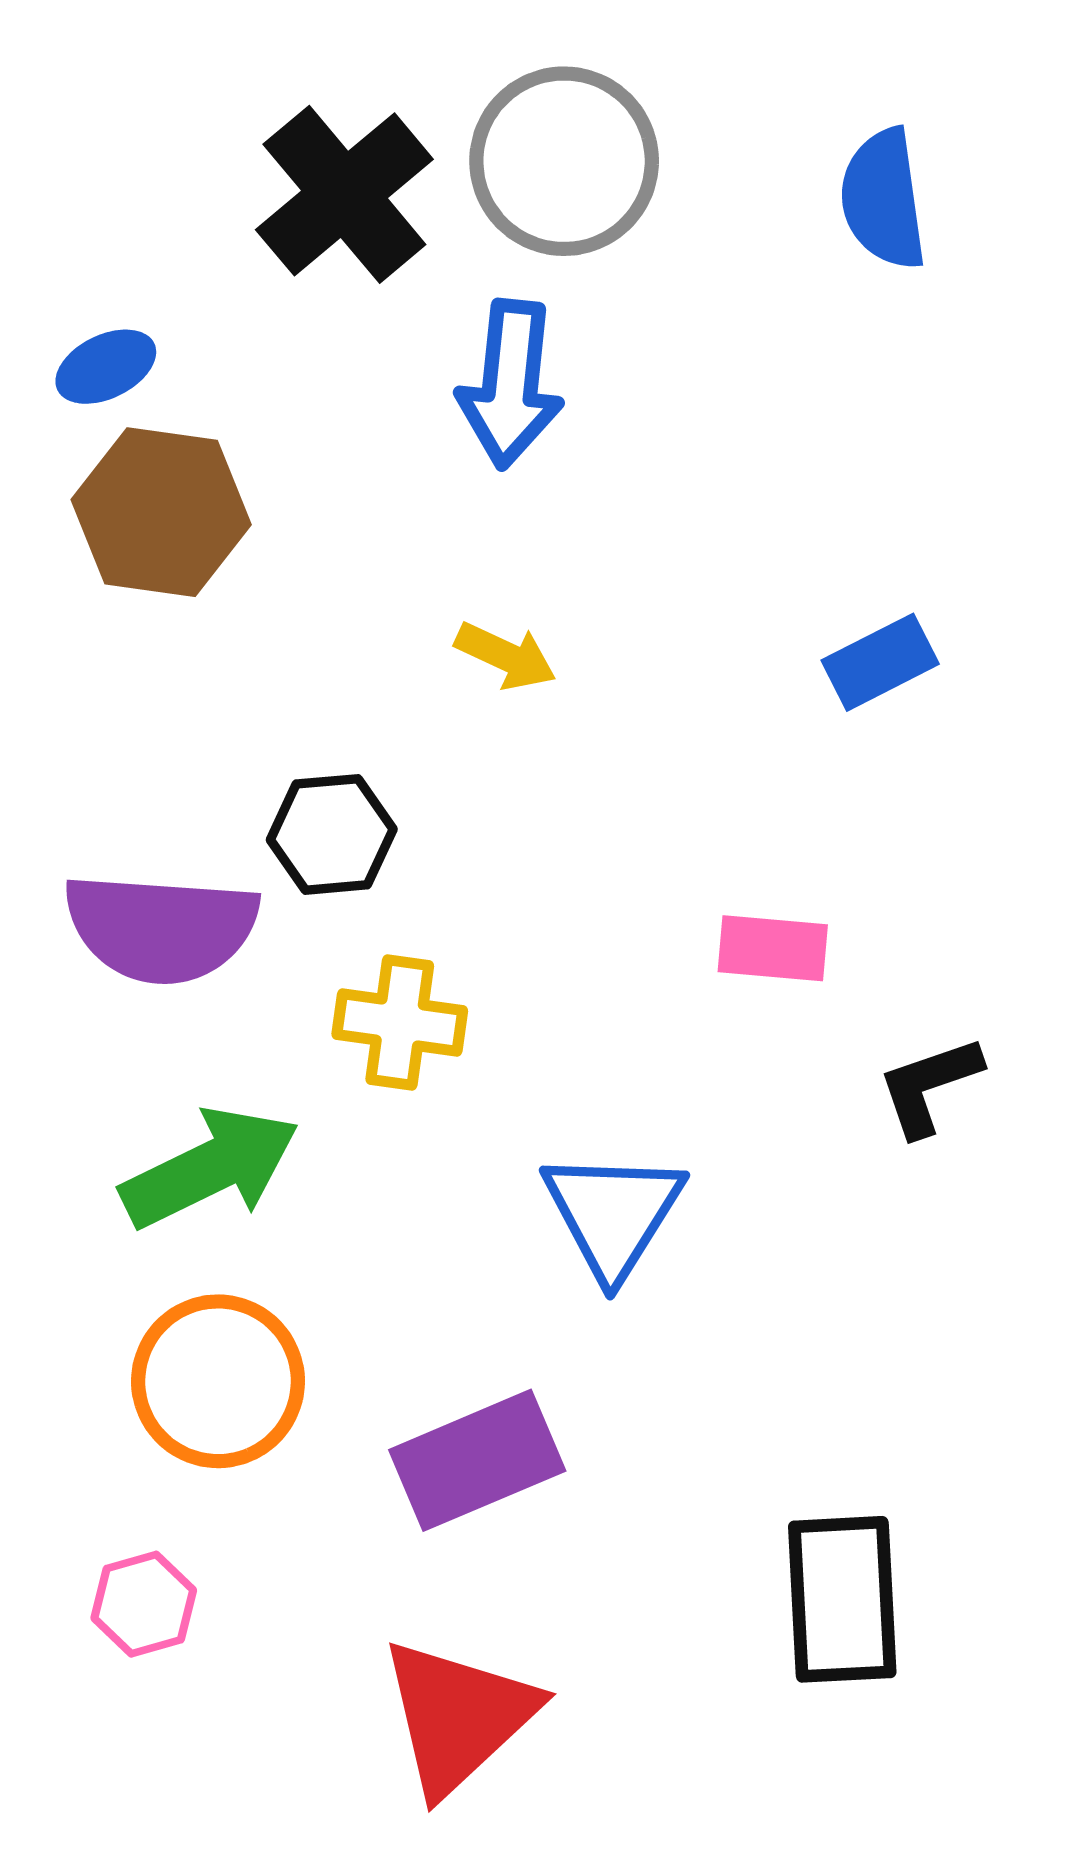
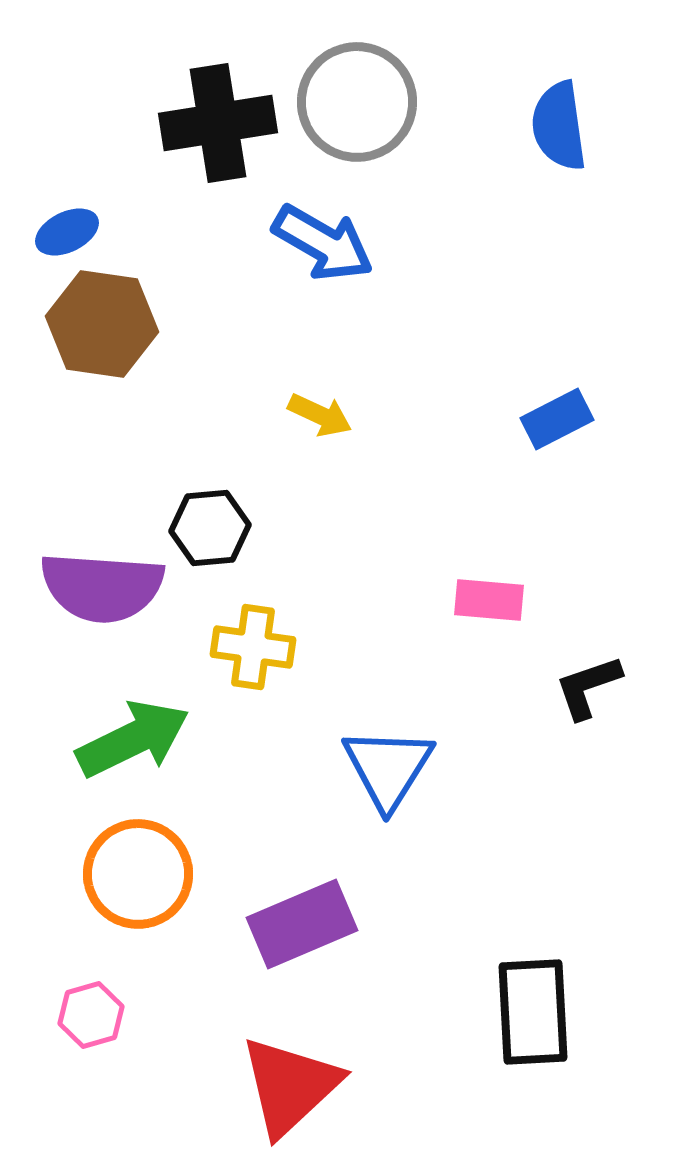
black cross: (344, 194) -> (218, 123), turned 31
blue arrow: (510, 384) -> (323, 243), turned -66

